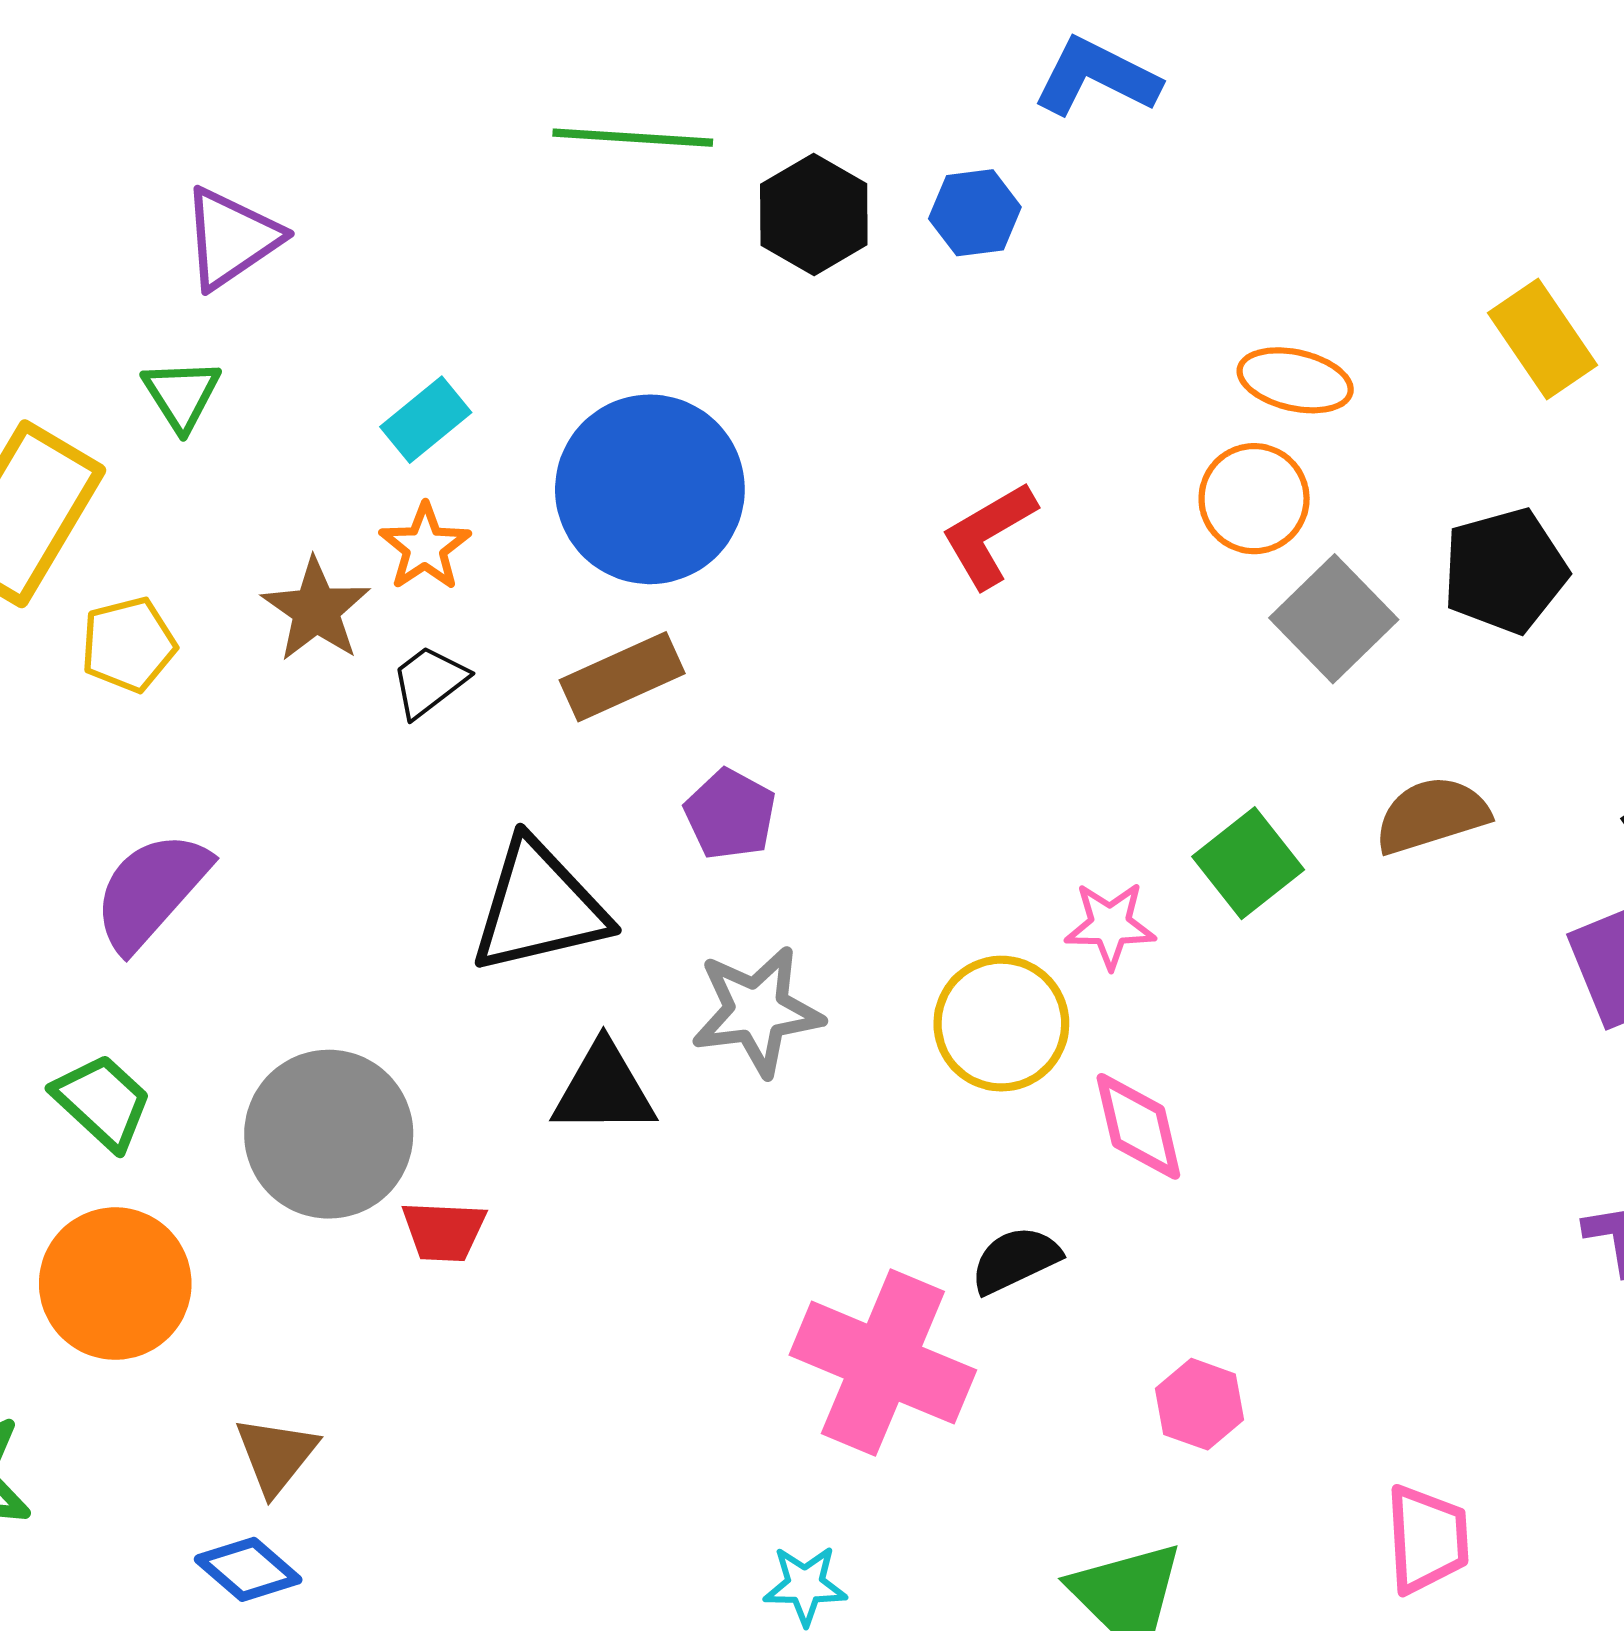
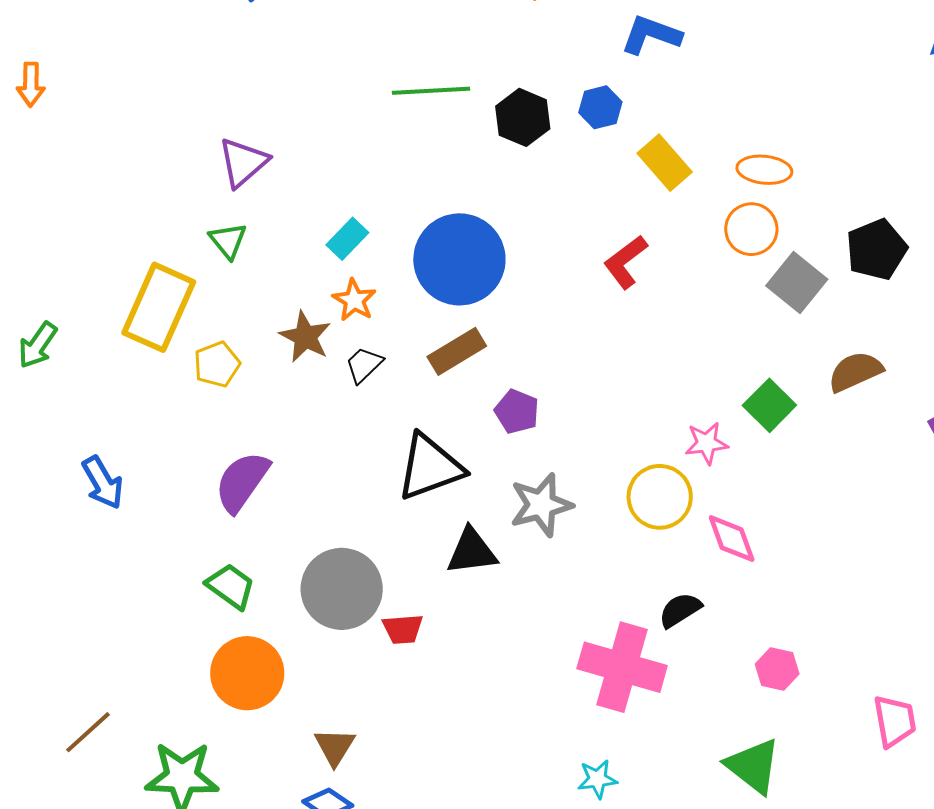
yellow rectangle: (1542, 339) -> (665, 163), moved

